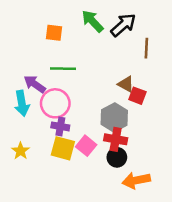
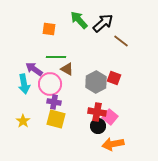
brown line: (146, 48) -> (121, 41), turned -56
brown triangle: (126, 84) -> (67, 69), moved
gray hexagon: (114, 117) -> (96, 82), moved
pink square: (86, 146) -> (110, 117), moved

